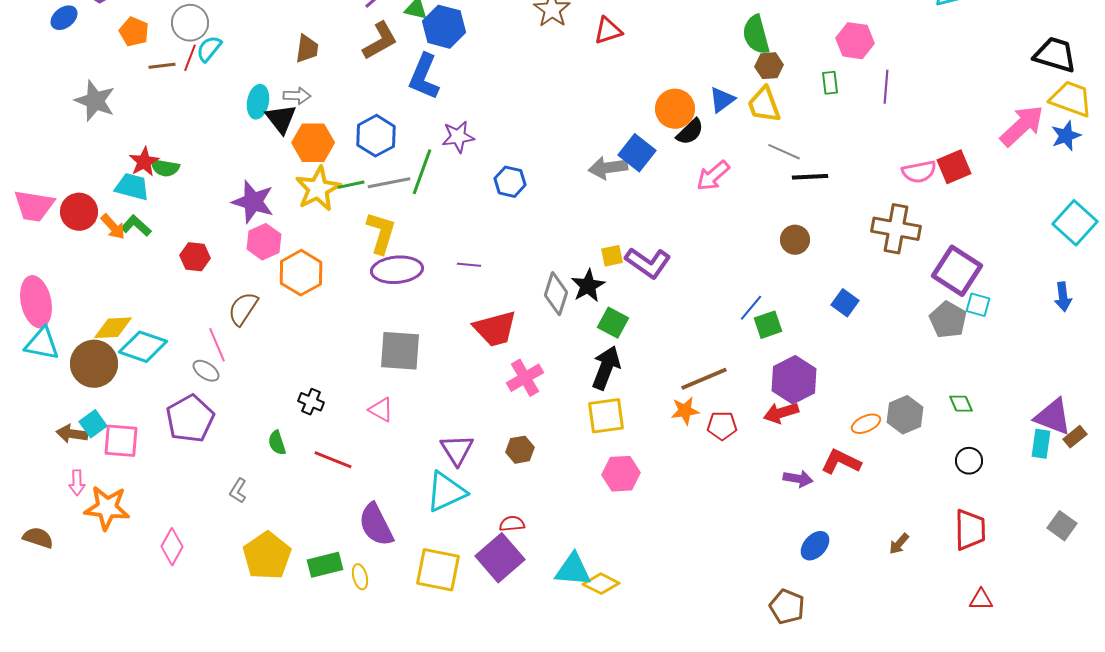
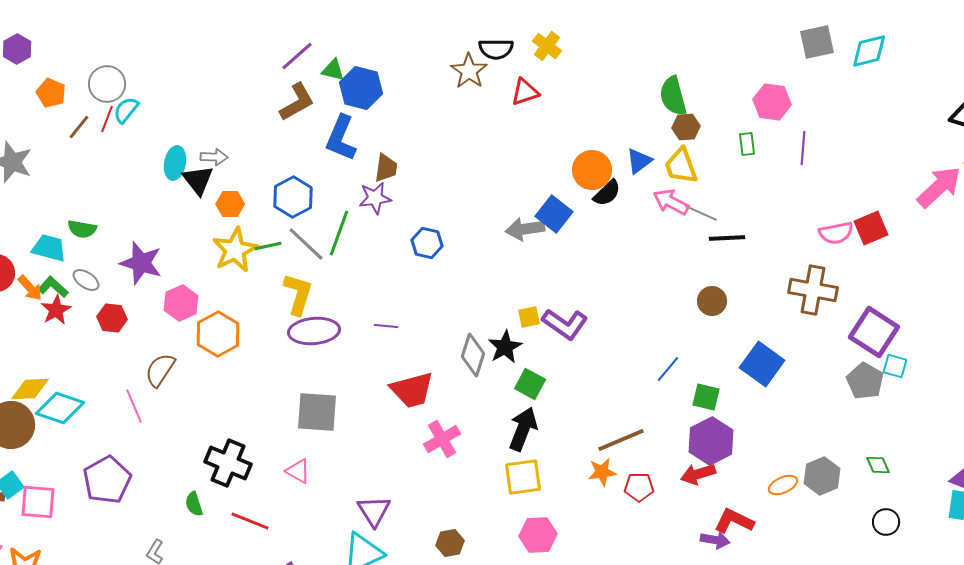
brown trapezoid: (307, 49) -> (386, 168), moved
brown line: (162, 66) -> (79, 127), turned -44
orange hexagon: (313, 143) -> (230, 204), size x0.7
red star: (144, 162) -> (56, 310), moved
pink arrow: (713, 176) -> (671, 202), moved, turned 69
gray line: (389, 183) -> (306, 244), turned 54
purple star: (253, 202) -> (141, 263), moved
blue square: (845, 303) -> (762, 364), size x1.6
green square: (768, 325) -> (706, 397), moved, turned 32
gray ellipse: (206, 371) -> (86, 280), moved
black cross: (311, 402) -> (228, 463), size x1.8
brown hexagon: (520, 450) -> (450, 543), moved
red L-shape: (841, 462) -> (734, 521), moved

